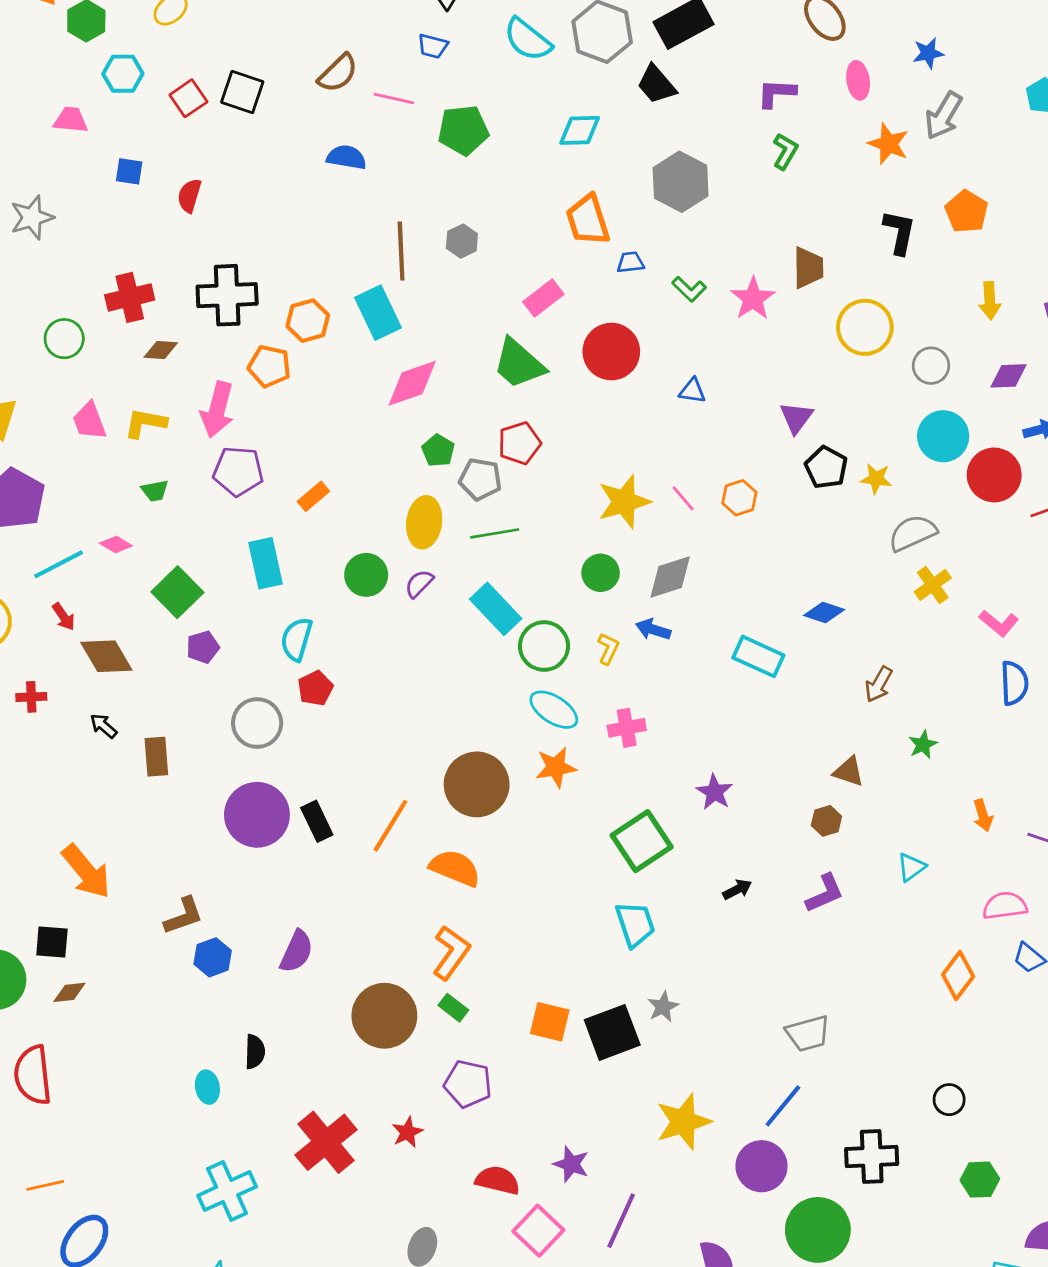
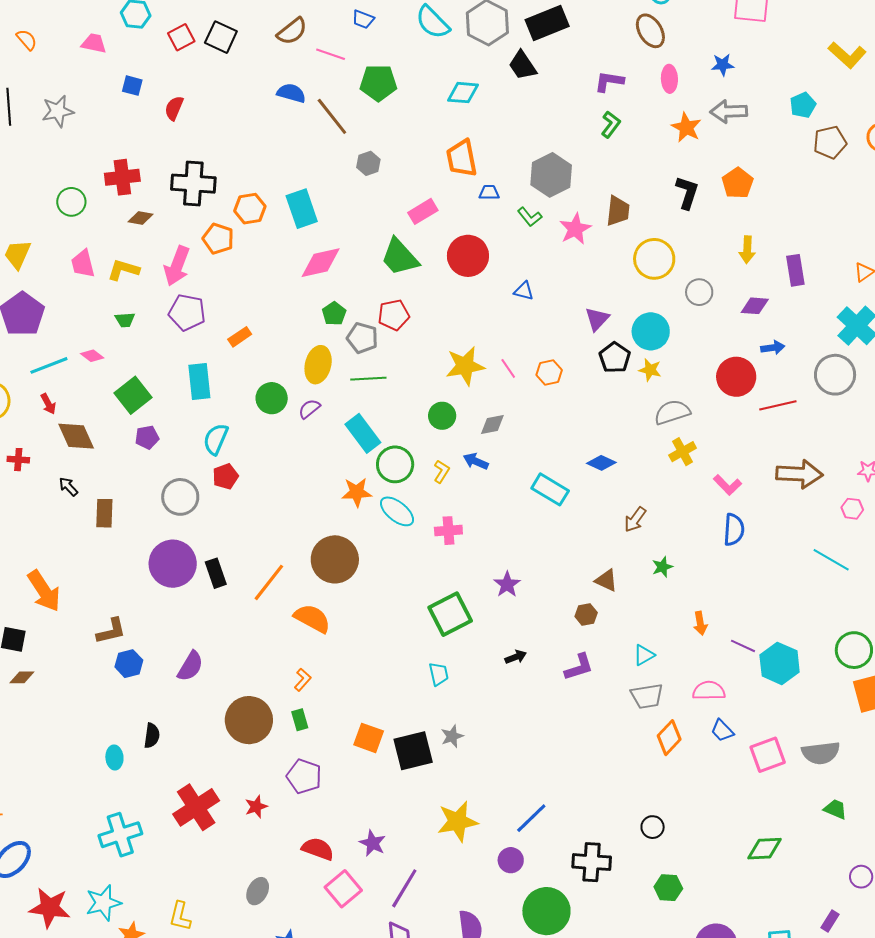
gray arrow: (944, 116) -> (729, 111), turned 51
gray hexagon: (681, 182) -> (551, 175), moved
brown line: (401, 251) -> (332, 116), moved, turned -42
cyan circle: (943, 436) -> (651, 331), moved
gray diamond: (670, 577) -> (492, 425), size x0.7
orange star: (556, 767) -> (357, 492), moved
cyan trapezoid: (635, 924) -> (439, 674), size x0.7
orange L-shape: (451, 953) -> (303, 680), size x0.6
green rectangle: (453, 1008) -> (300, 720), turned 30
gray trapezoid: (808, 1033) -> (647, 696), moved
purple circle: (761, 1166) -> (511, 860), size x0.7

